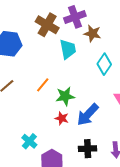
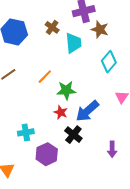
brown cross: (47, 25) -> (52, 27), moved, size x0.6
cyan cross: (29, 141) -> (26, 132), turned 35
black cross: (88, 149) -> (73, 135), moved, turned 36

